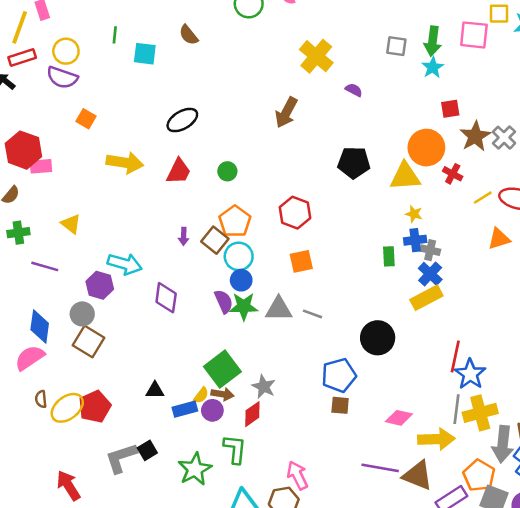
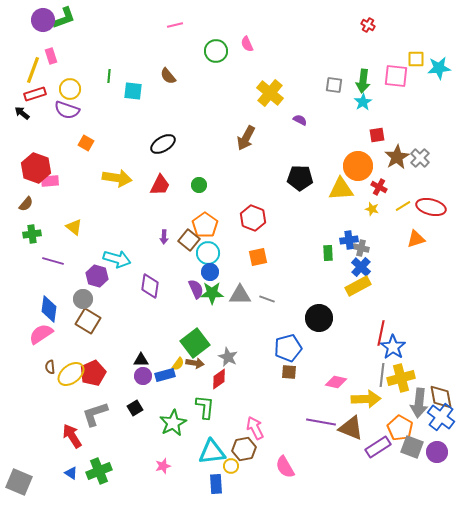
yellow star: (414, 214) -> (372, 209), moved
purple circle: (212, 410) -> (143, 376), moved
gray L-shape: (121, 458) -> (95, 414), moved

